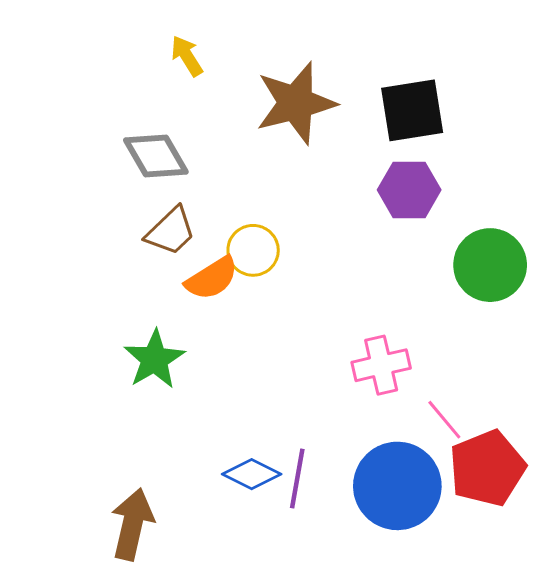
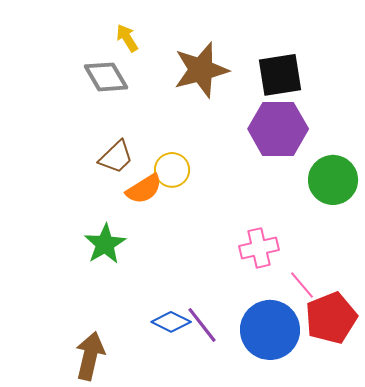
gray diamond: (156, 156) -> (106, 77), moved
purple hexagon: (409, 190) -> (278, 129), size x1.4
purple line: (297, 479) -> (202, 325), turned -48

